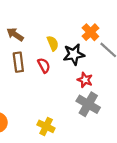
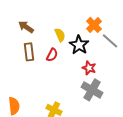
black star: (74, 54) -> (79, 45), turned -30
red semicircle: (44, 65) -> (52, 55), turned 56

